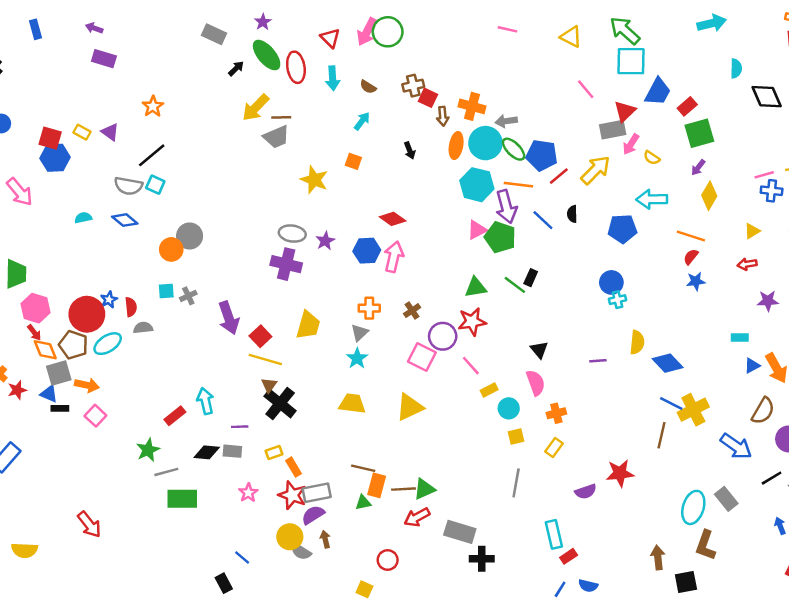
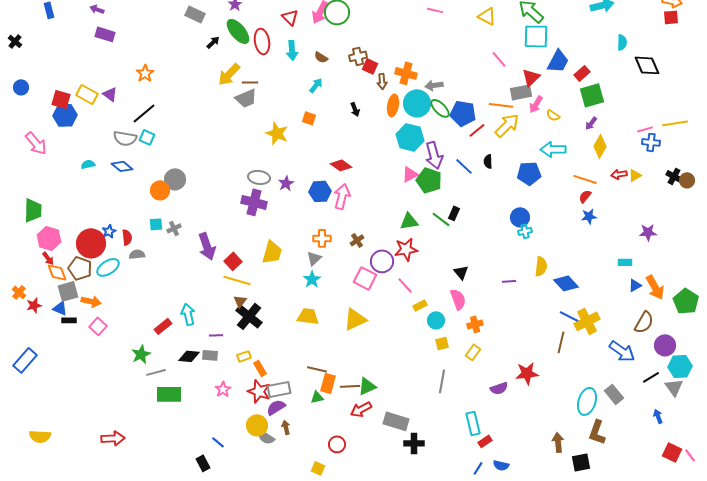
yellow rectangle: (82, 132) -> (87, 94), size x1.5
orange line: (518, 185) -> (501, 105), moved
red arrow: (747, 264) -> (619, 174), moved
red arrow: (89, 525) -> (113, 438), moved, turned -55

